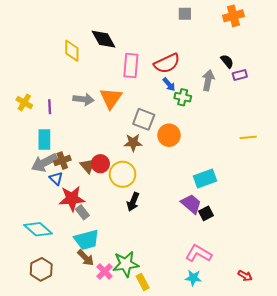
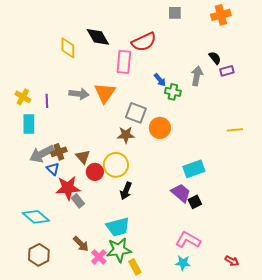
red semicircle: (167, 63) -> (144, 42), moved
cyan rectangle: (44, 139) -> (29, 124), moved
red circle: (100, 164) -> (95, 172), moved
cyan trapezoid: (87, 240) -> (118, 227), moved

